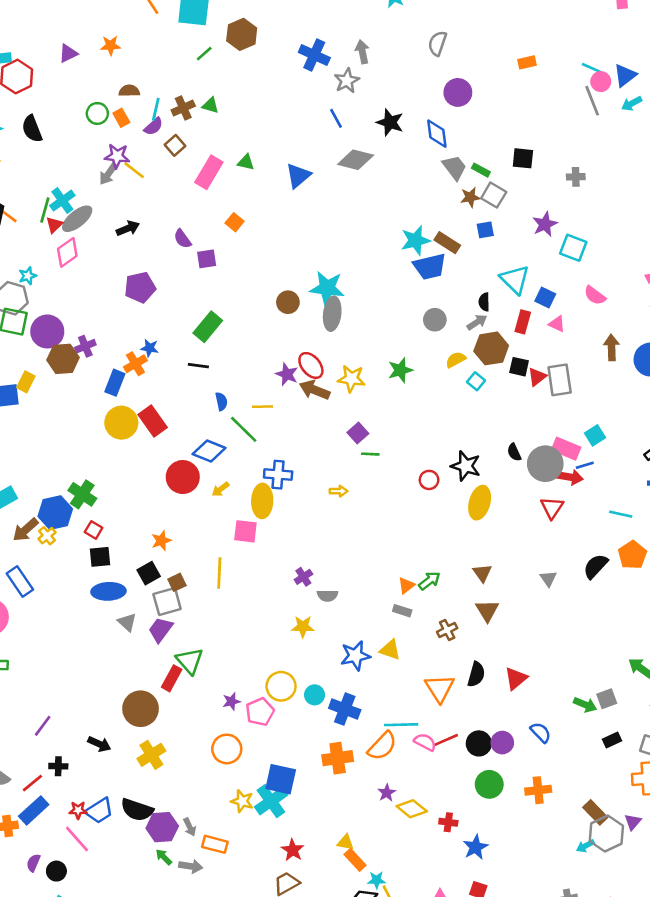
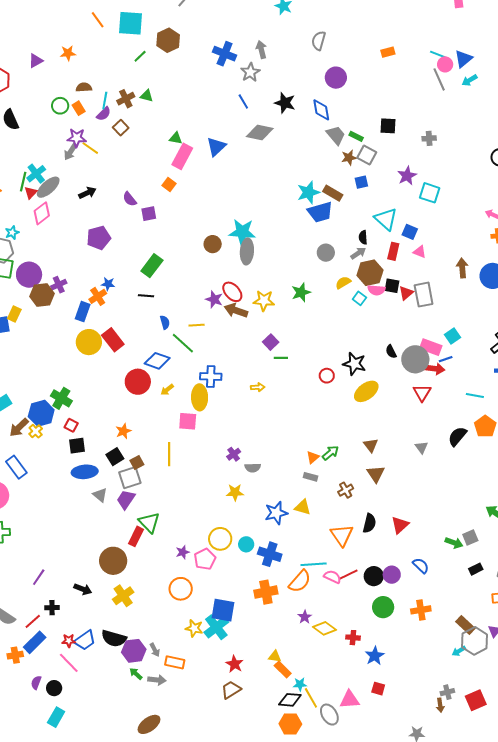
pink rectangle: (209, 172) -> (182, 156), moved
pink semicircle: (595, 295) -> (376, 290), moved, turned -30
yellow ellipse: (480, 503) -> (366, 391), turned 40

